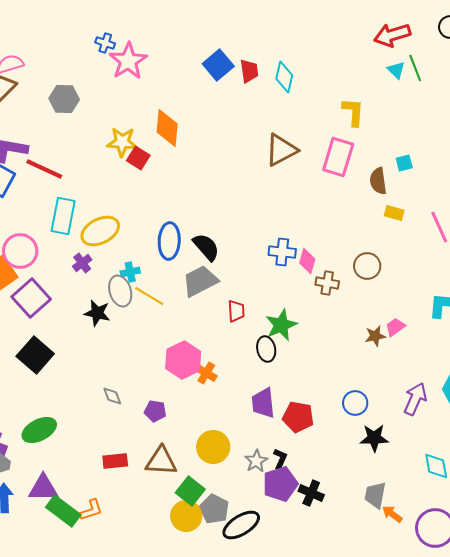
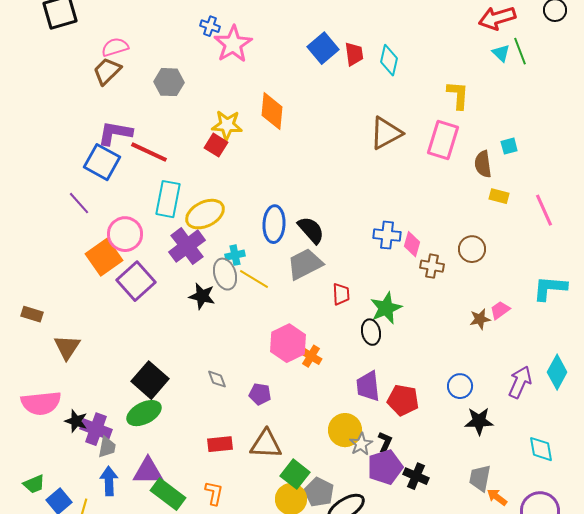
red square: (138, 158) -> (216, 145), moved
purple cross: (82, 263) -> (187, 246), size x1.8
black square: (35, 355) -> (150, 380), moved
yellow circle: (213, 447) -> (345, 430), moved
orange L-shape: (91, 510) -> (214, 493), moved, turned -60

